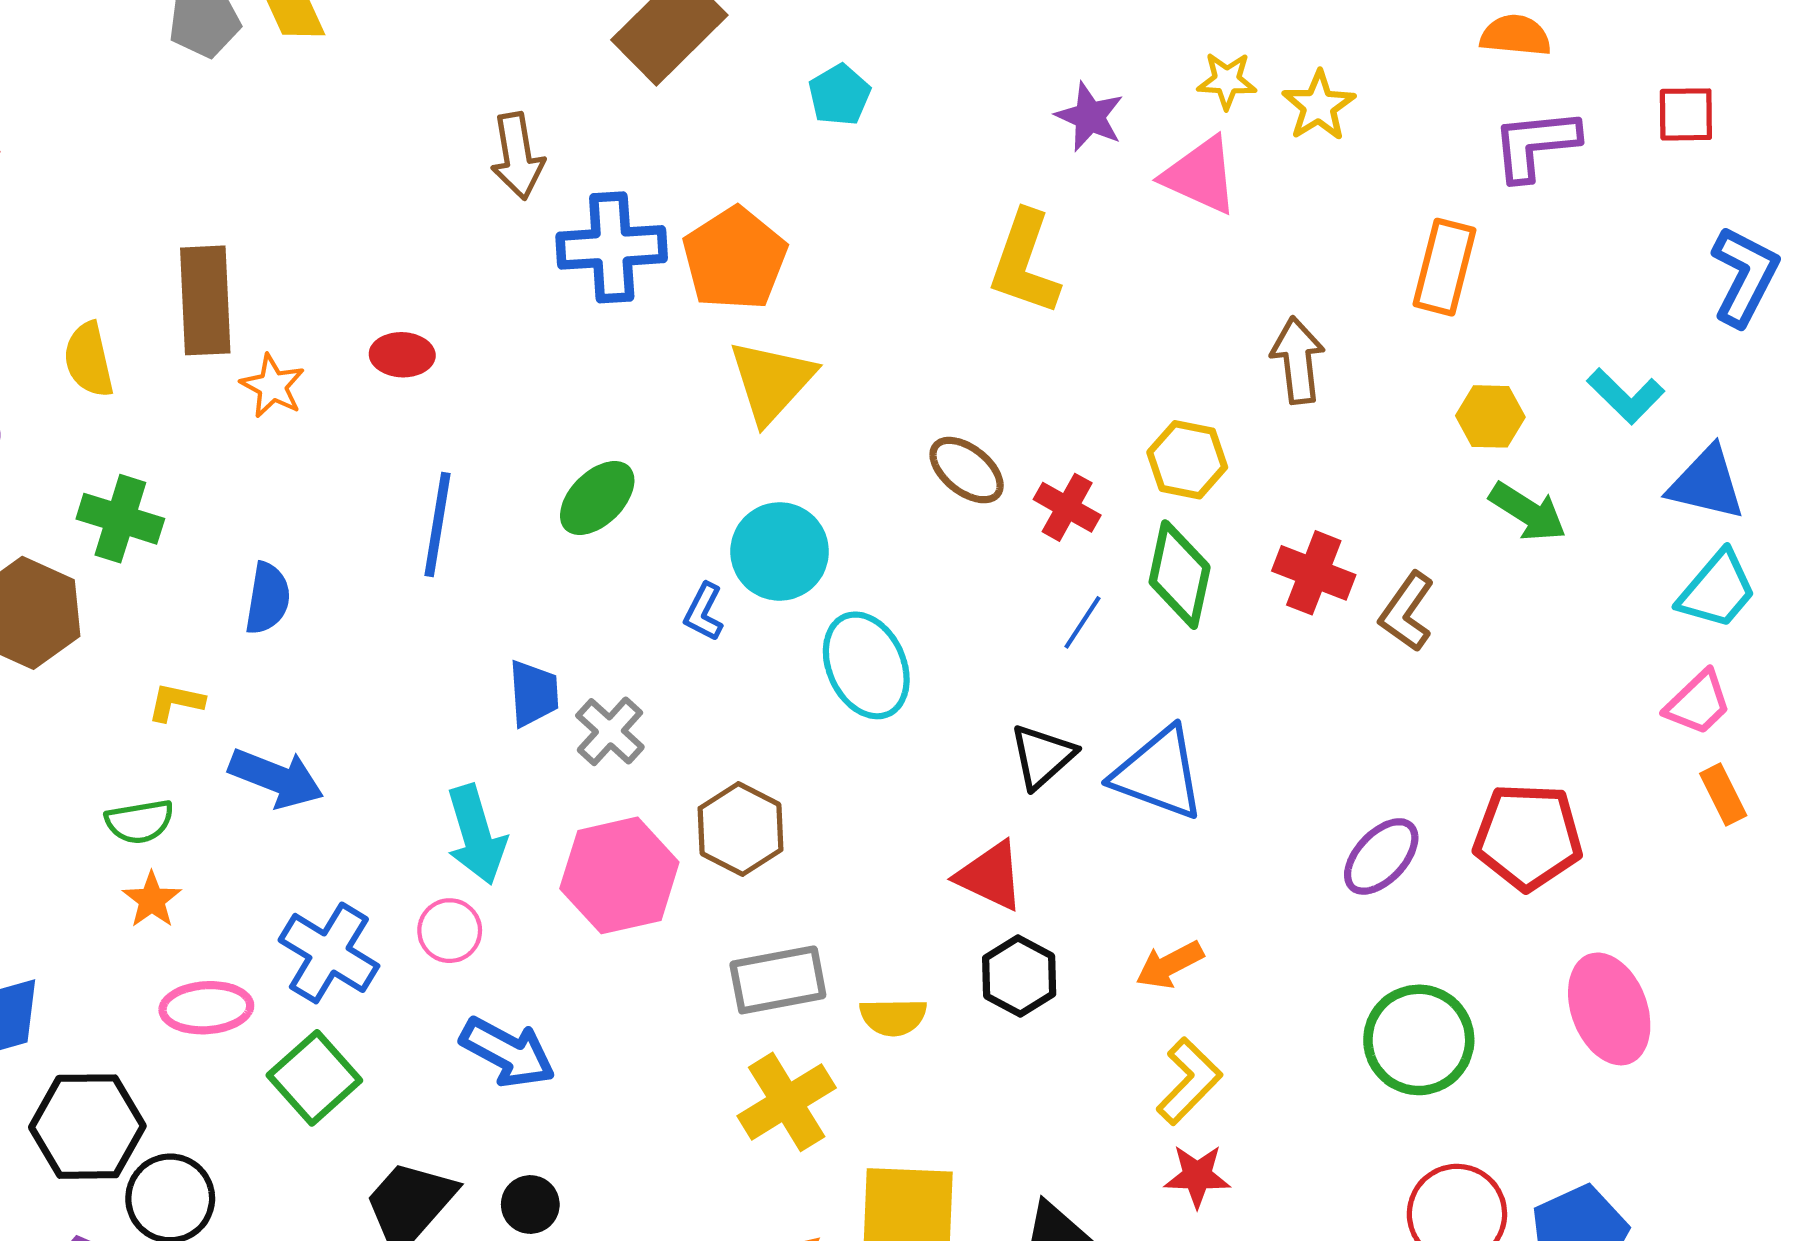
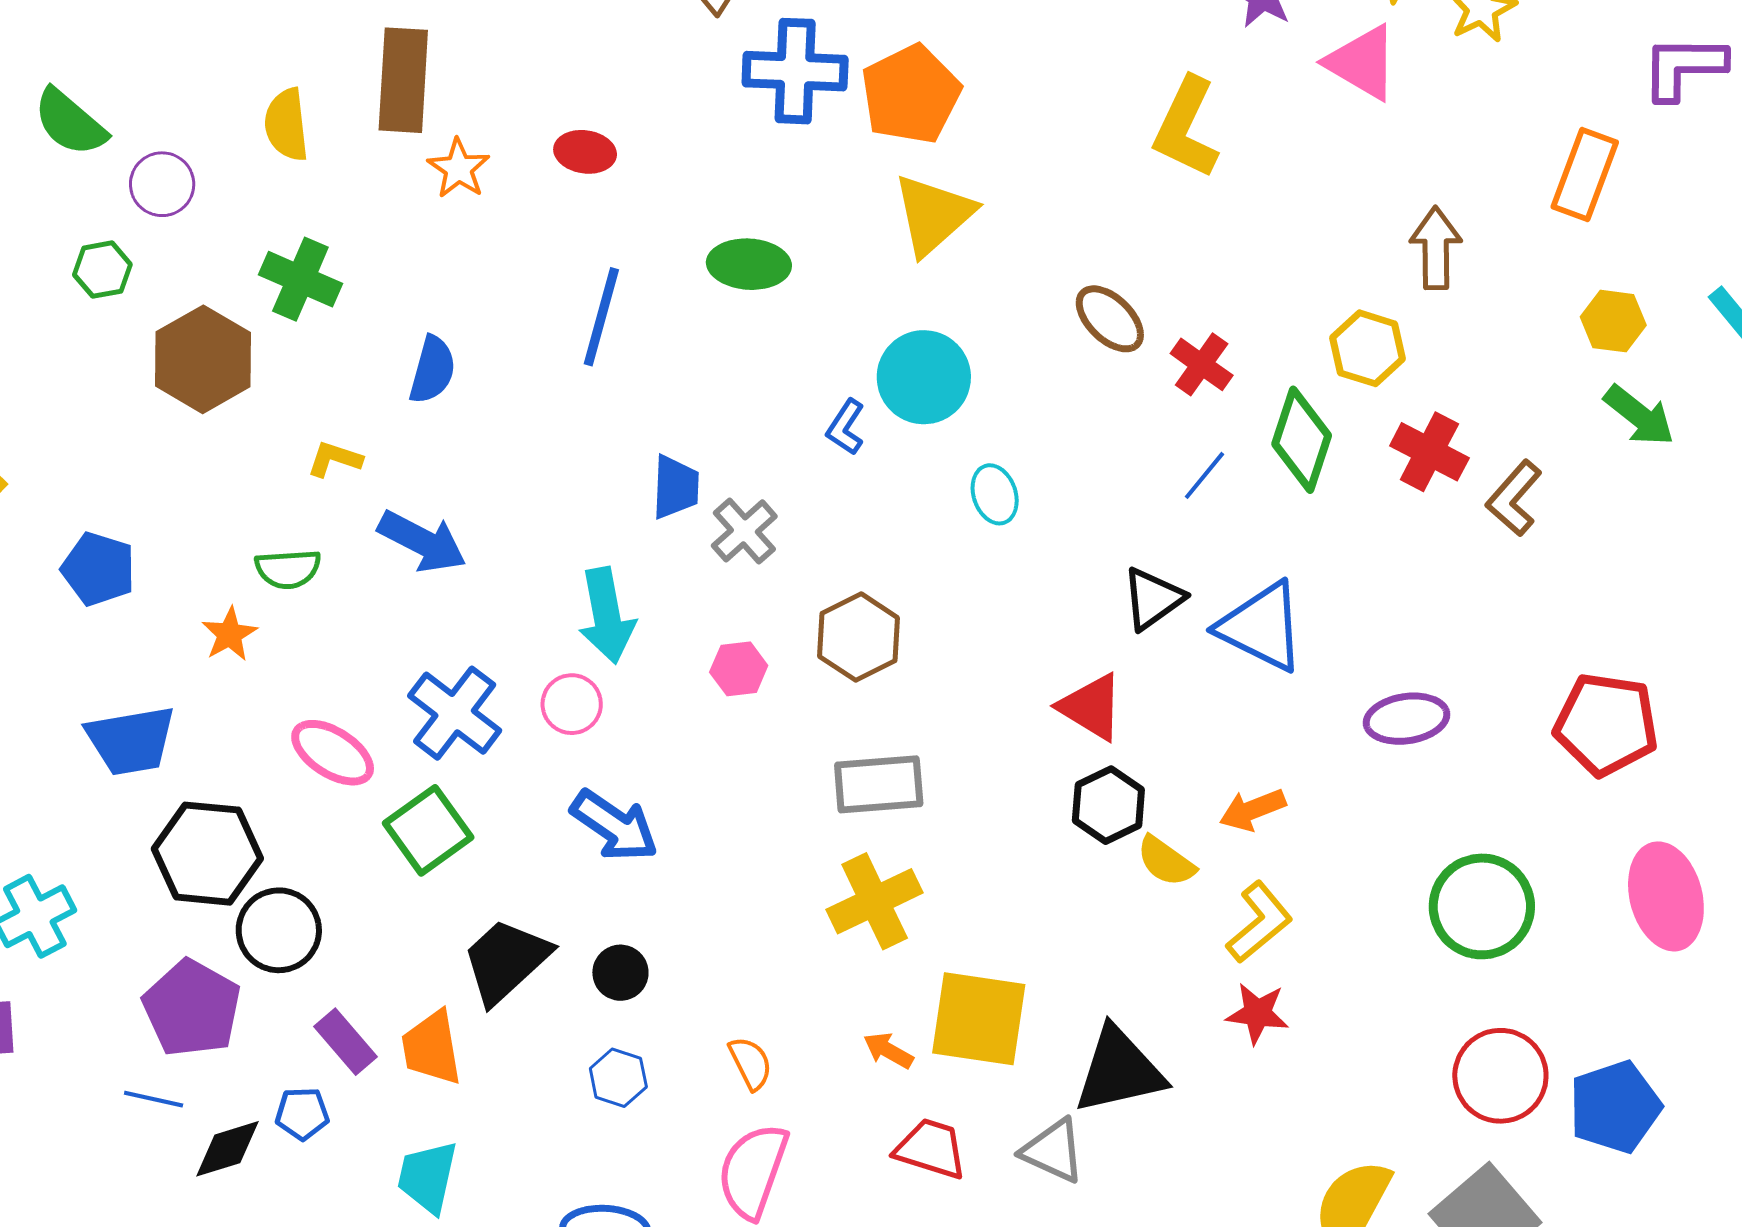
yellow hexagon: (1187, 460) -> (1367, 348), moved
green ellipse: (597, 498) -> (749, 264), moved, turned 42
cyan ellipse: (866, 665) -> (995, 494), size x0.6
purple ellipse: (1381, 856) -> (1407, 719), moved, turned 32
pink hexagon: (619, 875) -> (739, 669), size x0.5
orange star: (152, 900) -> (229, 634), moved
pink ellipse: (206, 1008) -> (333, 753), turned 30
yellow semicircle: (893, 1017) -> (1166, 861), moved, turned 30

